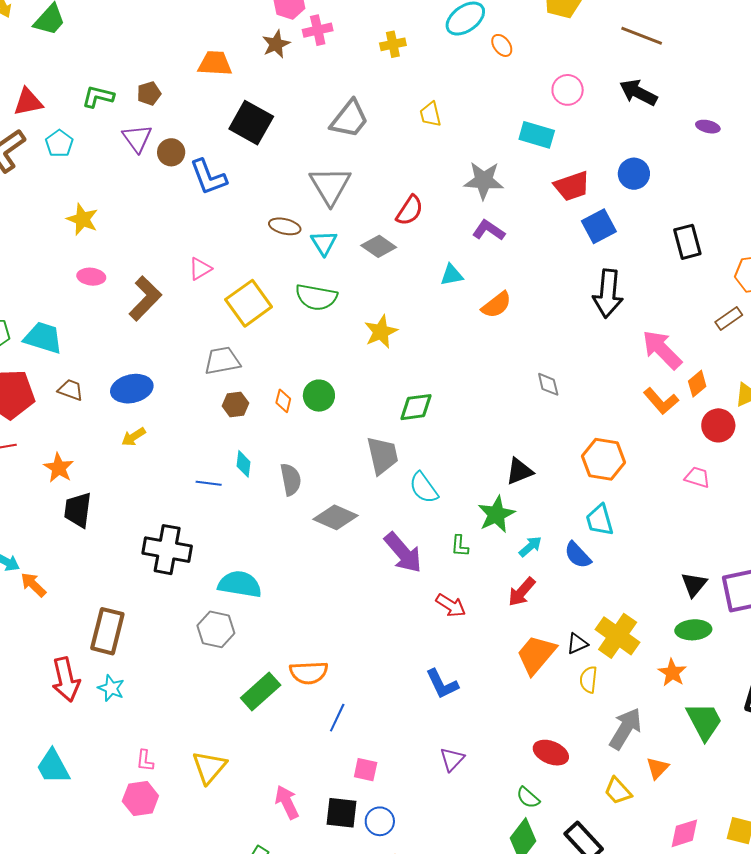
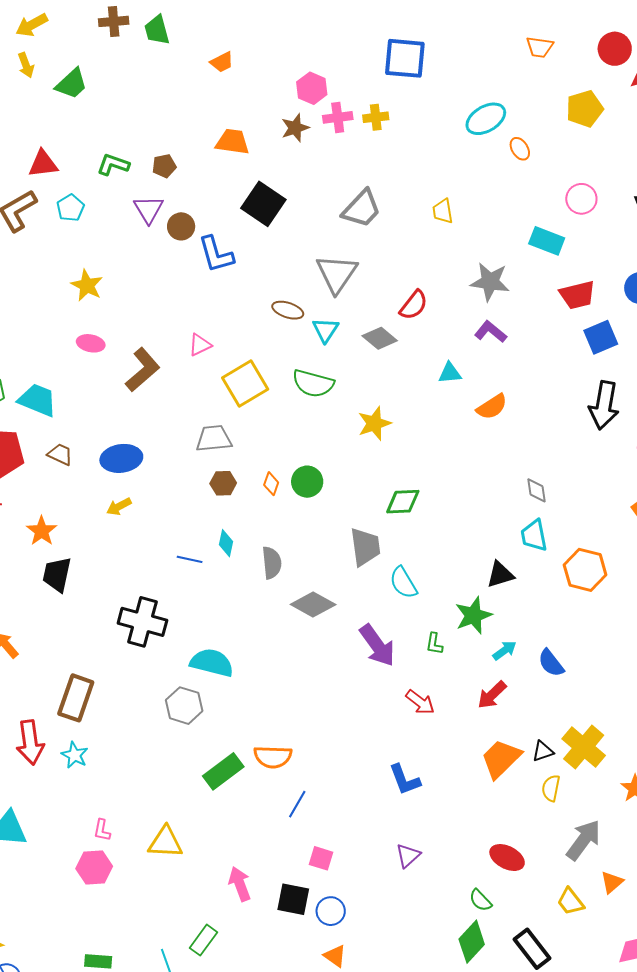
yellow cross: (393, 44) -> (376, 117), moved
cyan trapezoid: (600, 520) -> (534, 535), moved
yellow triangle: (209, 767) -> (165, 842), turned 48

